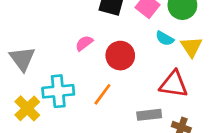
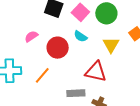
cyan semicircle: (165, 38) -> (81, 36), moved

